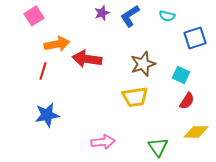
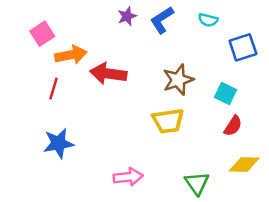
pink square: (34, 16) -> (42, 34), moved

